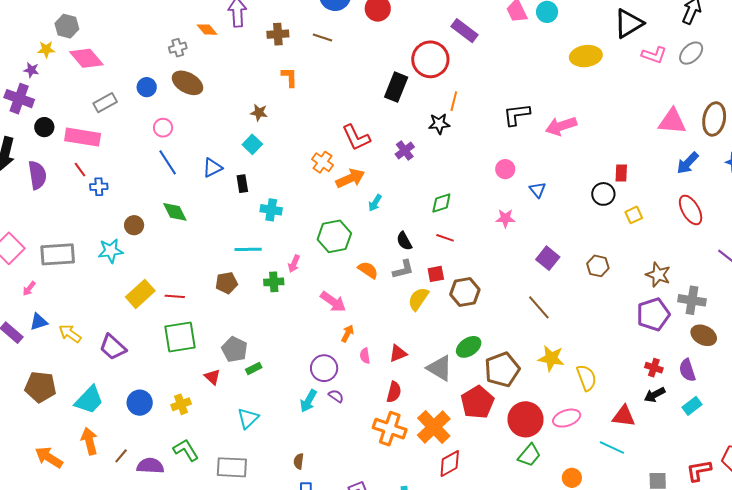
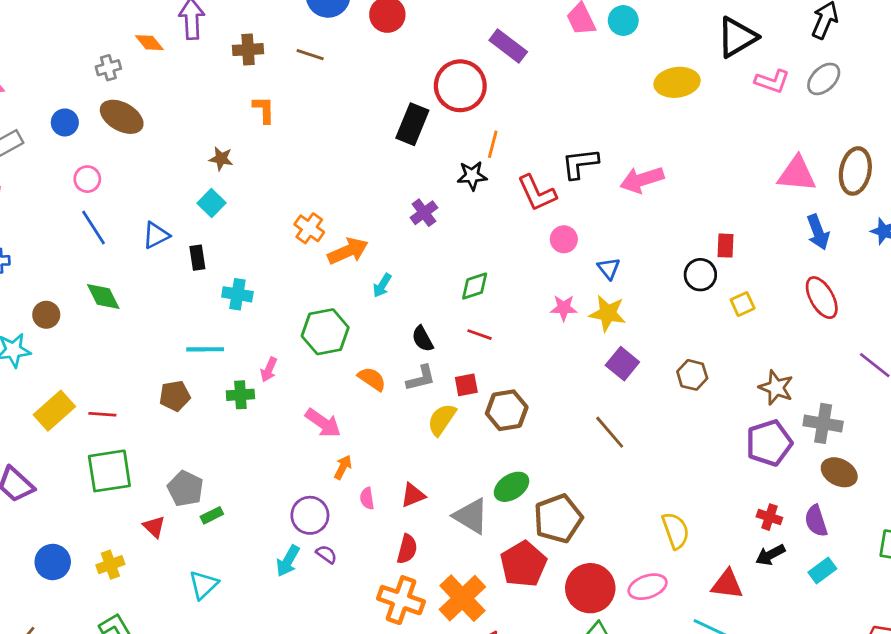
red L-shape: (356, 138) -> (537, 193), moved
blue arrow: (688, 163) -> (818, 232), turned -65
yellow star: (551, 358) -> (608, 313), moved

